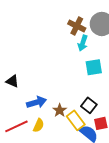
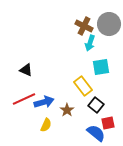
black triangle: (12, 81) -> (26, 70), moved
yellow rectangle: (76, 120) -> (83, 86), moved
red line: (16, 126) -> (24, 99), moved

